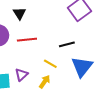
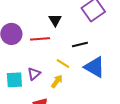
black triangle: (19, 13) -> (55, 20), moved
blue triangle: (82, 67) -> (95, 67), turned -40

